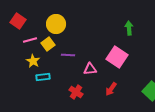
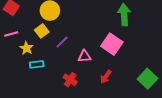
green arrow: (129, 28) -> (124, 15), size x1.5
pink line: (30, 40) -> (11, 34), moved
purple line: (68, 55) -> (62, 42), turned -48

